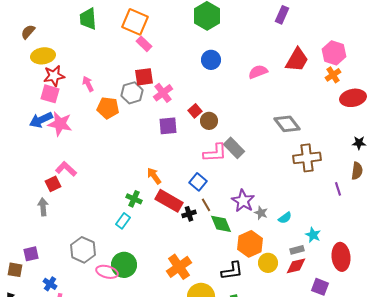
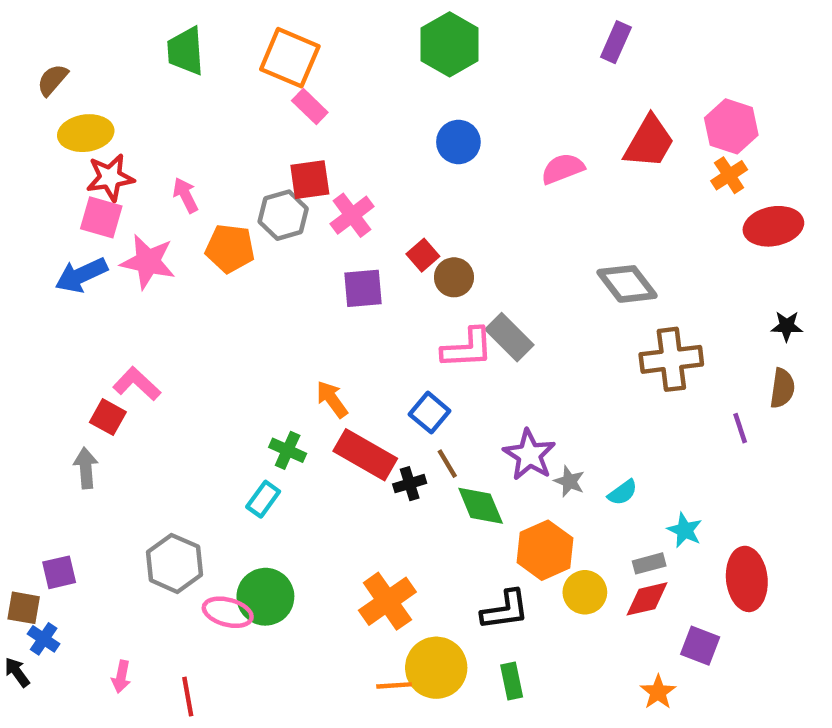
pink star: (60, 124) -> (148, 262), moved
red square: (53, 184) -> (108, 417), turned -35
blue cross: (50, 284) -> (44, 639), moved

